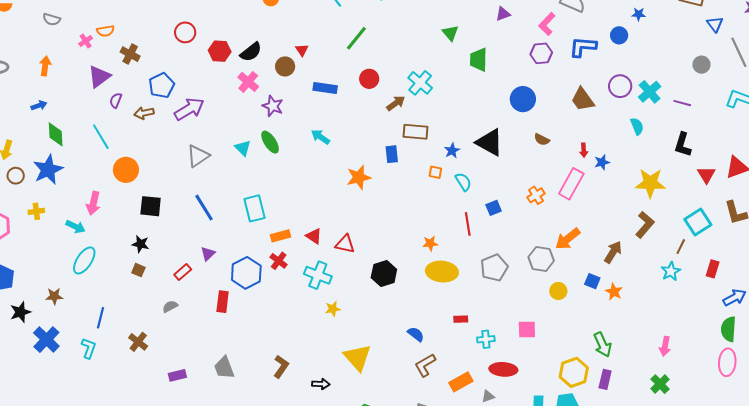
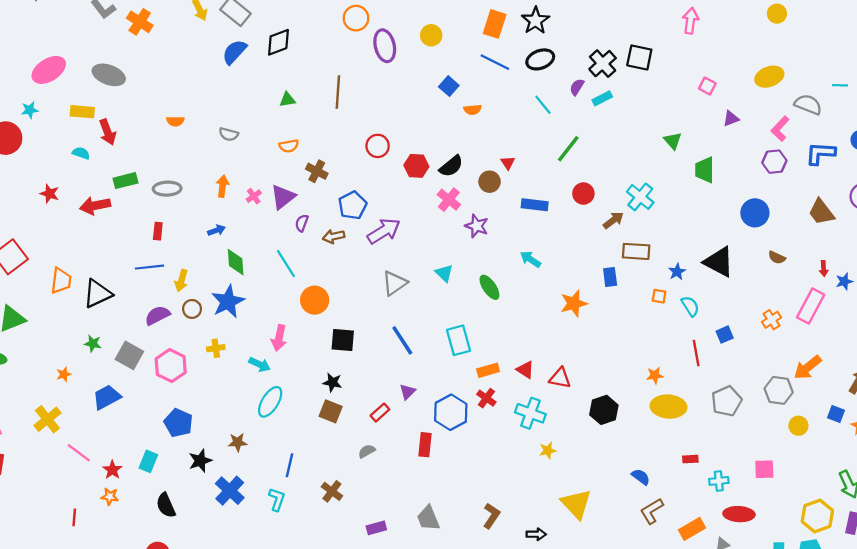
pink cross: (86, 41) -> (254, 196), moved
green ellipse: (270, 142) -> (489, 287), moved
brown square: (138, 270) -> (331, 411), size x1.5

